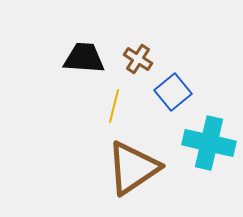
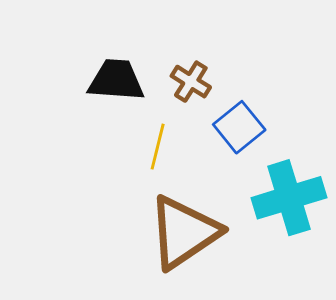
cyan cross: (209, 143) -> (289, 198), turned -30

